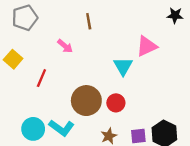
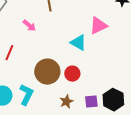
cyan triangle: (123, 66) -> (78, 43), turned -30
cyan L-shape: (62, 128) -> (26, 95), turned -100

